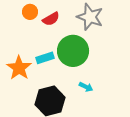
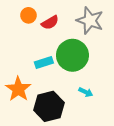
orange star: (19, 68) -> (18, 89), moved

